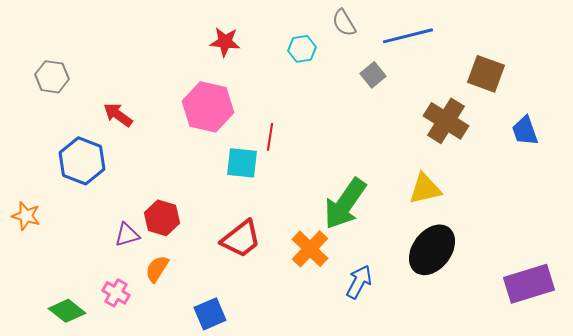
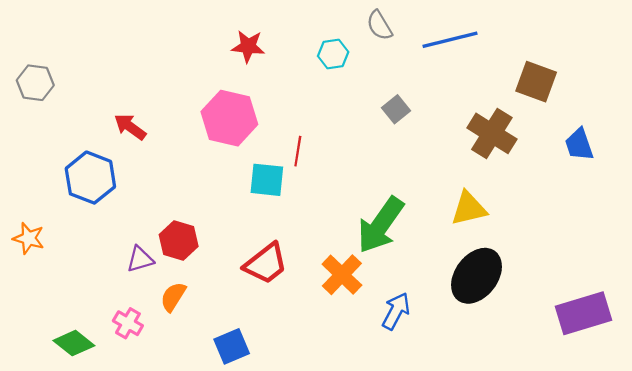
gray square: (373, 75) -> (396, 109), moved
gray hexagon: (52, 77) -> (35, 83), moved

